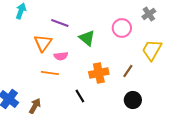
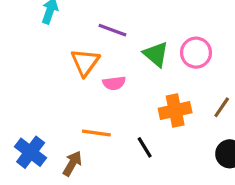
pink circle: (122, 28) -> (196, 53), moved
orange line: (50, 73) -> (96, 133), moved

